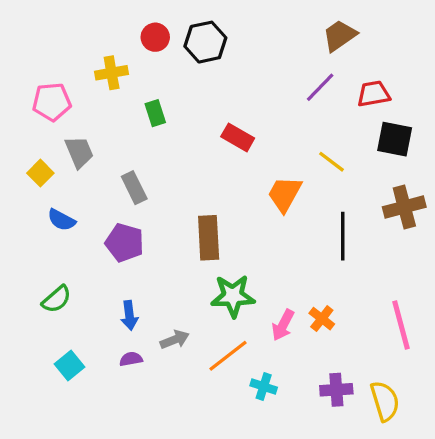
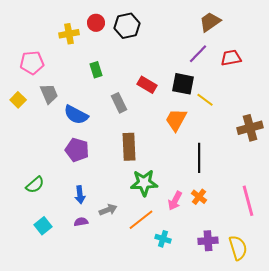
yellow cross: (112, 73) -> (69, 34), moved
black square: (395, 139) -> (183, 84), moved
yellow square: (40, 173) -> (18, 100), moved
gray rectangle: (134, 188) -> (119, 103), moved
blue semicircle: (61, 220) -> (76, 115), moved, size x1.4
black line: (343, 236) -> (199, 158), moved

